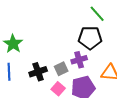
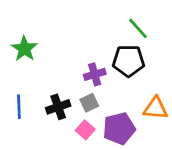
green star: (13, 44) -> (24, 49), moved
purple cross: (79, 60) -> (95, 74), moved

